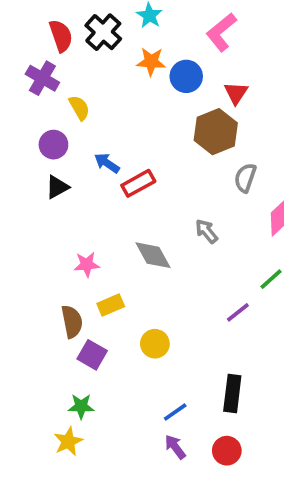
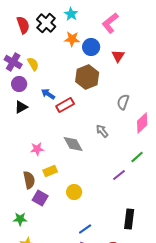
purple cross: (42, 78) -> (13, 62), moved
brown hexagon: (216, 132) -> (87, 77), moved
black rectangle: (232, 394) -> (129, 219), moved
green star: (81, 406) -> (20, 219), moved

